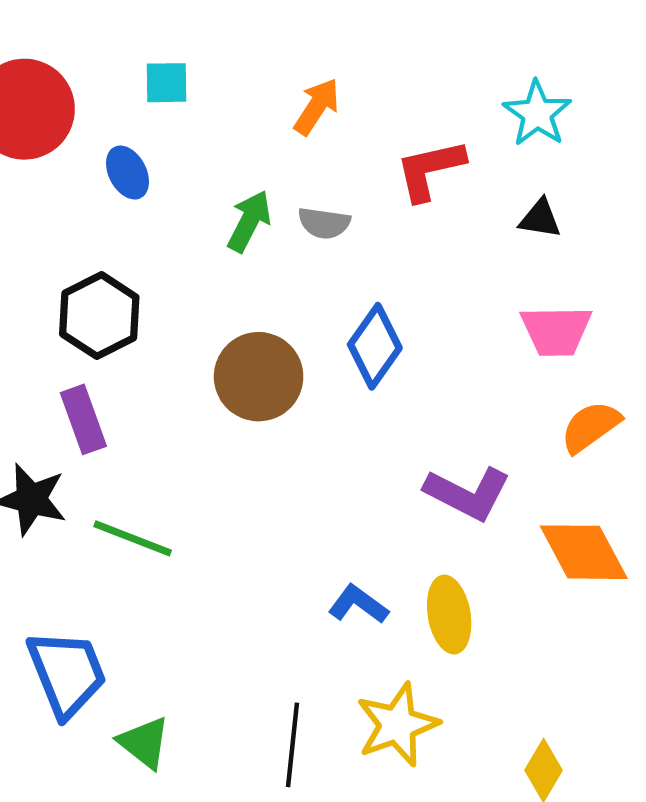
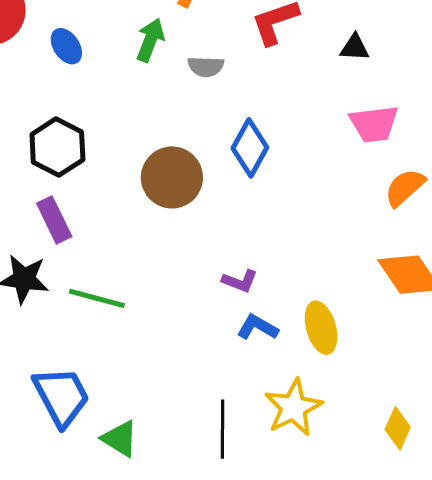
green arrow: (249, 221) -> (150, 40), moved
purple L-shape: (468, 493) -> (240, 281), moved, size x0.6

